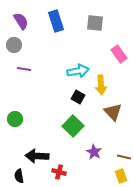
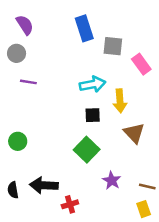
blue rectangle: (56, 21) -> (84, 28), moved
gray square: (95, 23) -> (113, 46), moved
black square: (78, 97) -> (93, 115), turned -32
red cross: (59, 172) -> (70, 204), turned -32
black semicircle: (19, 176) -> (13, 190), moved

